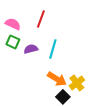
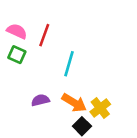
red line: (41, 19) -> (44, 35), moved
purple semicircle: (31, 49) -> (40, 100), moved

